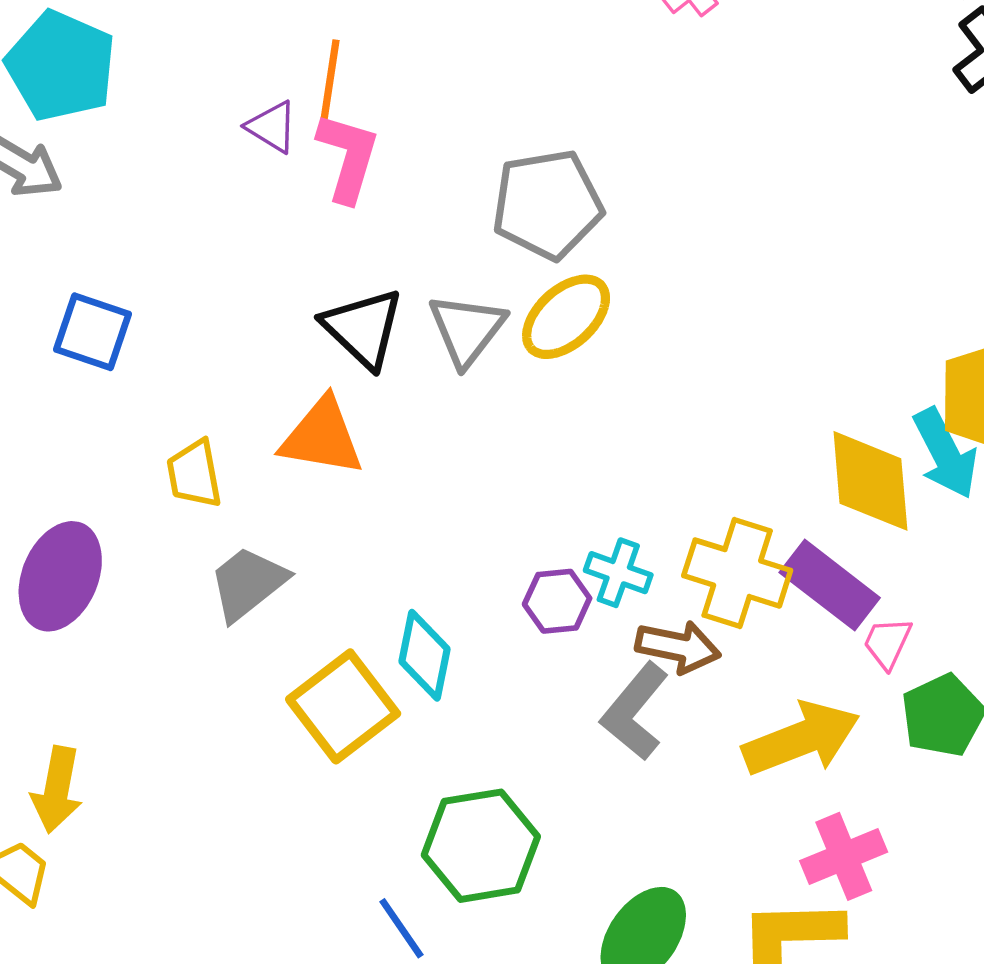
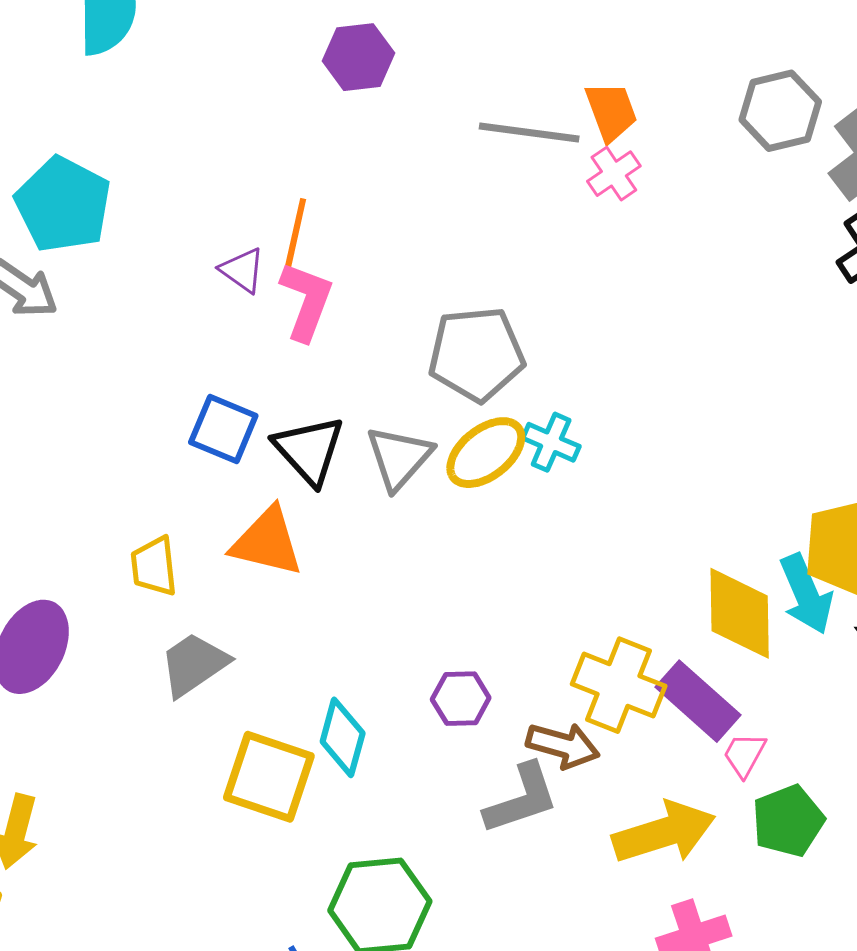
blue square: (93, 332) -> (223, 429), moved
cyan cross: (618, 573) -> (551, 442), moved
yellow square: (343, 706) -> (269, 777), turned -38
gray L-shape: (635, 711) -> (521, 799), turned -152

